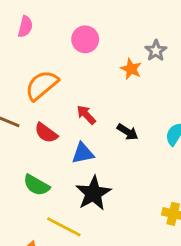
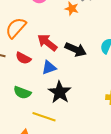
red arrow: (86, 115) -> (47, 42), size x1.5
black arrow: (128, 132) -> (76, 49), size x1.5

